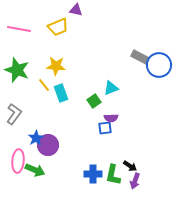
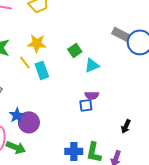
green square: (94, 101) -> (75, 50), moved
black arrow: (130, 166) -> (126, 126), moved, turned 80

